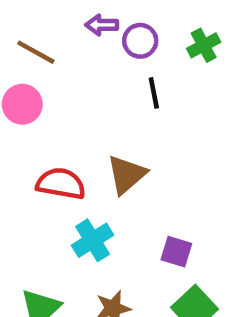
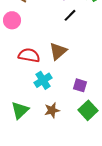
black line: (154, 93) -> (70, 15), turned 56

